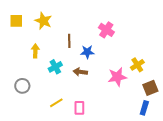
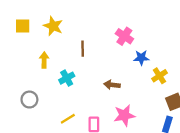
blue star: (87, 52) -> (141, 58), moved
brown arrow: (80, 72) -> (112, 85), moved
pink star: (117, 77) -> (124, 115), moved

